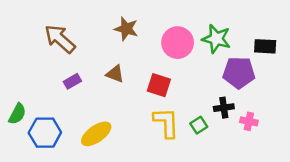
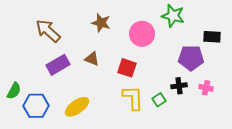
green star: (216, 39) -> (173, 16), moved
purple rectangle: (72, 81) -> (58, 65), size x1.6
pink cross: (249, 121) -> (206, 88), moved

